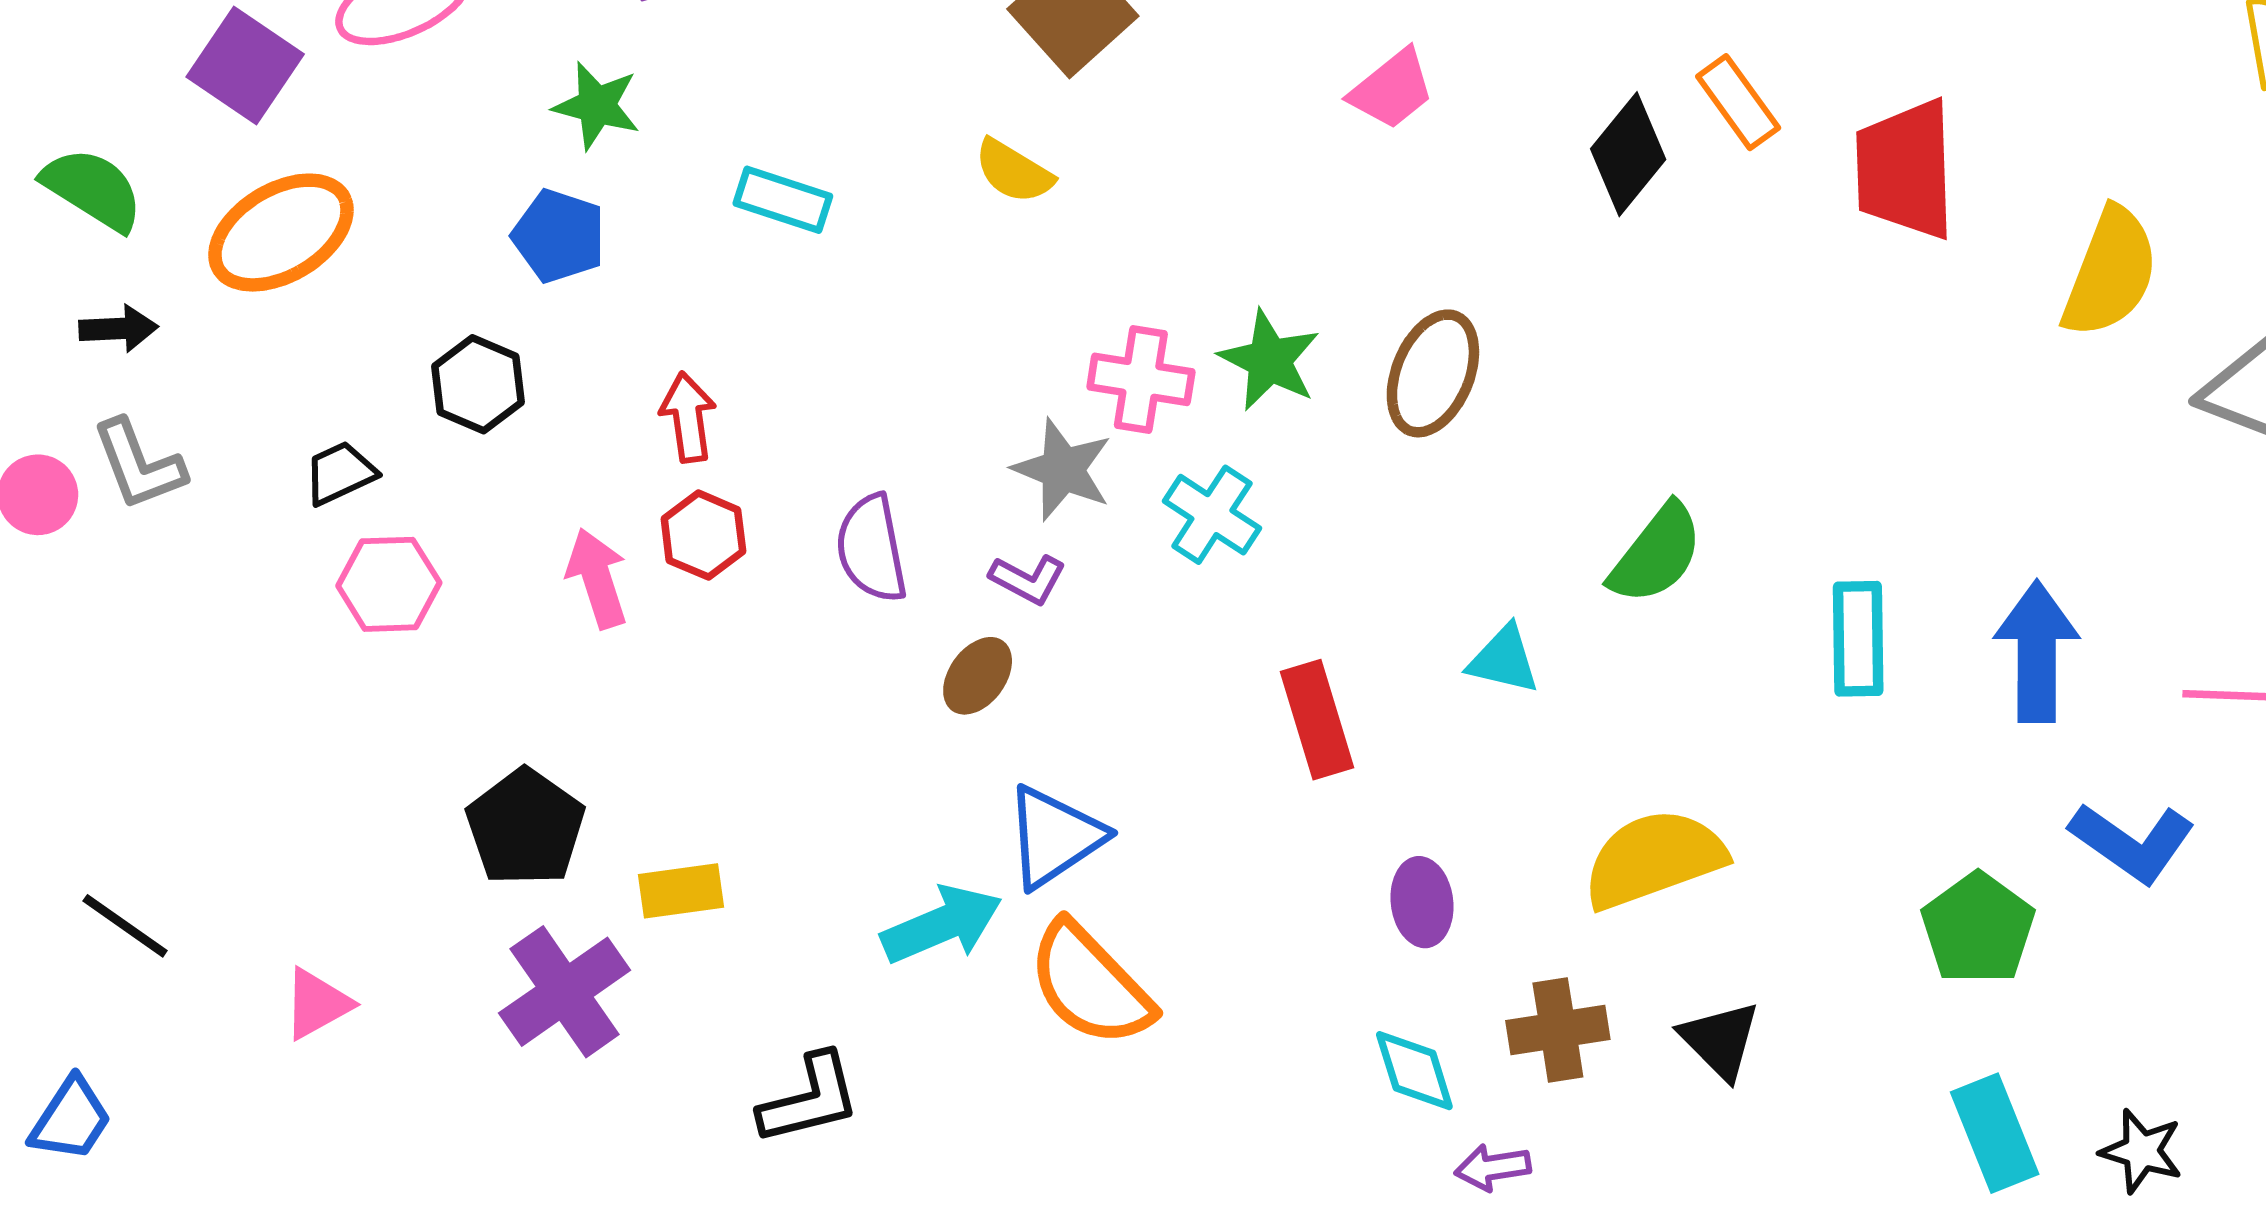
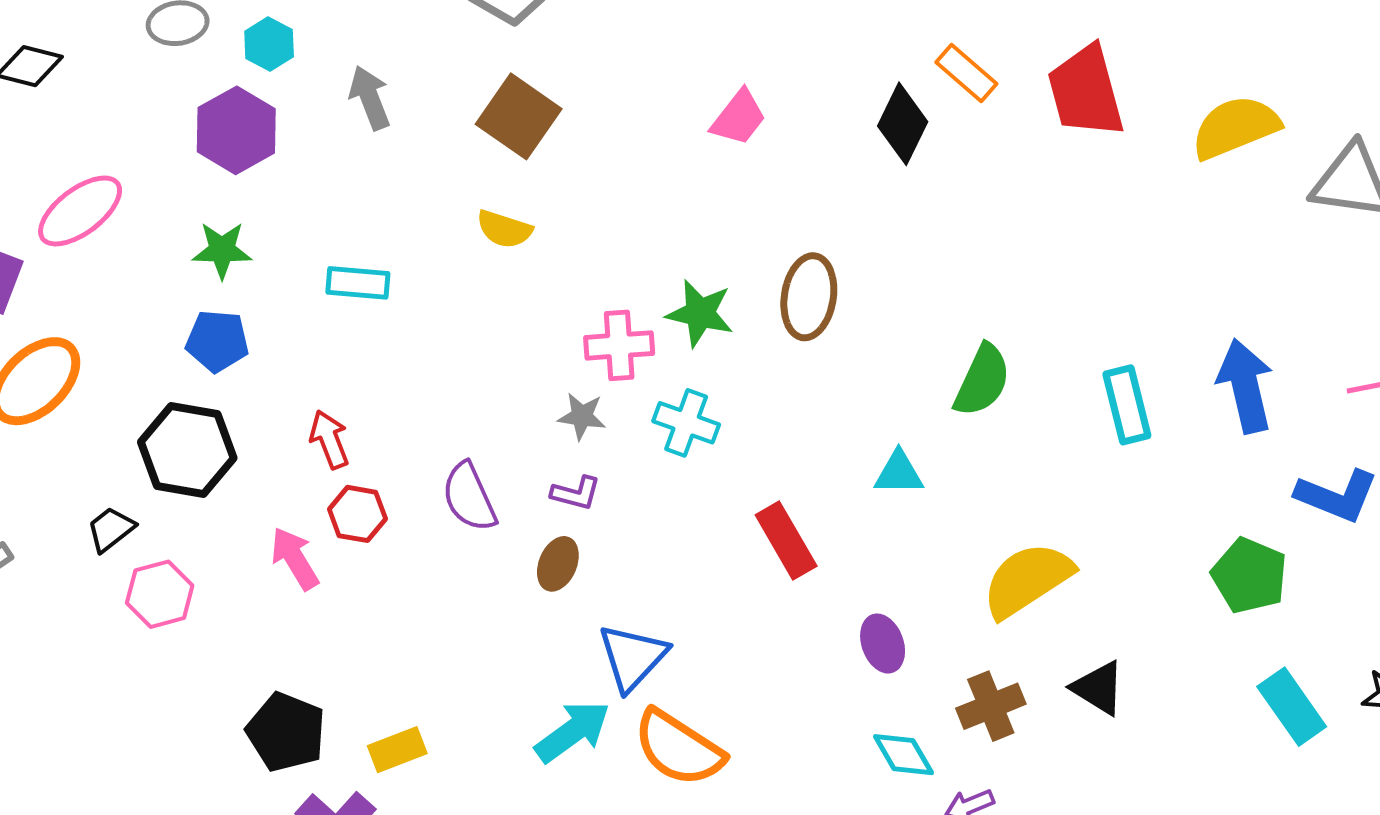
yellow semicircle: (2110, 272) -> (1235, 127), turned -120
black hexagon: (478, 384) -> (187, 450), size x1.5
gray star: (1063, 470) -> (582, 416), size x0.7

